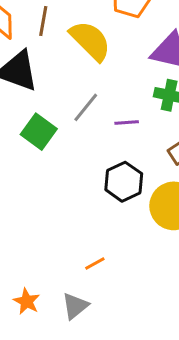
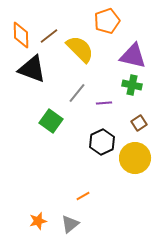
brown line: (43, 21) -> (49, 36), turned 42
green square: (39, 132) -> (51, 121), moved
orange star: (27, 301) -> (38, 221), turned 30

